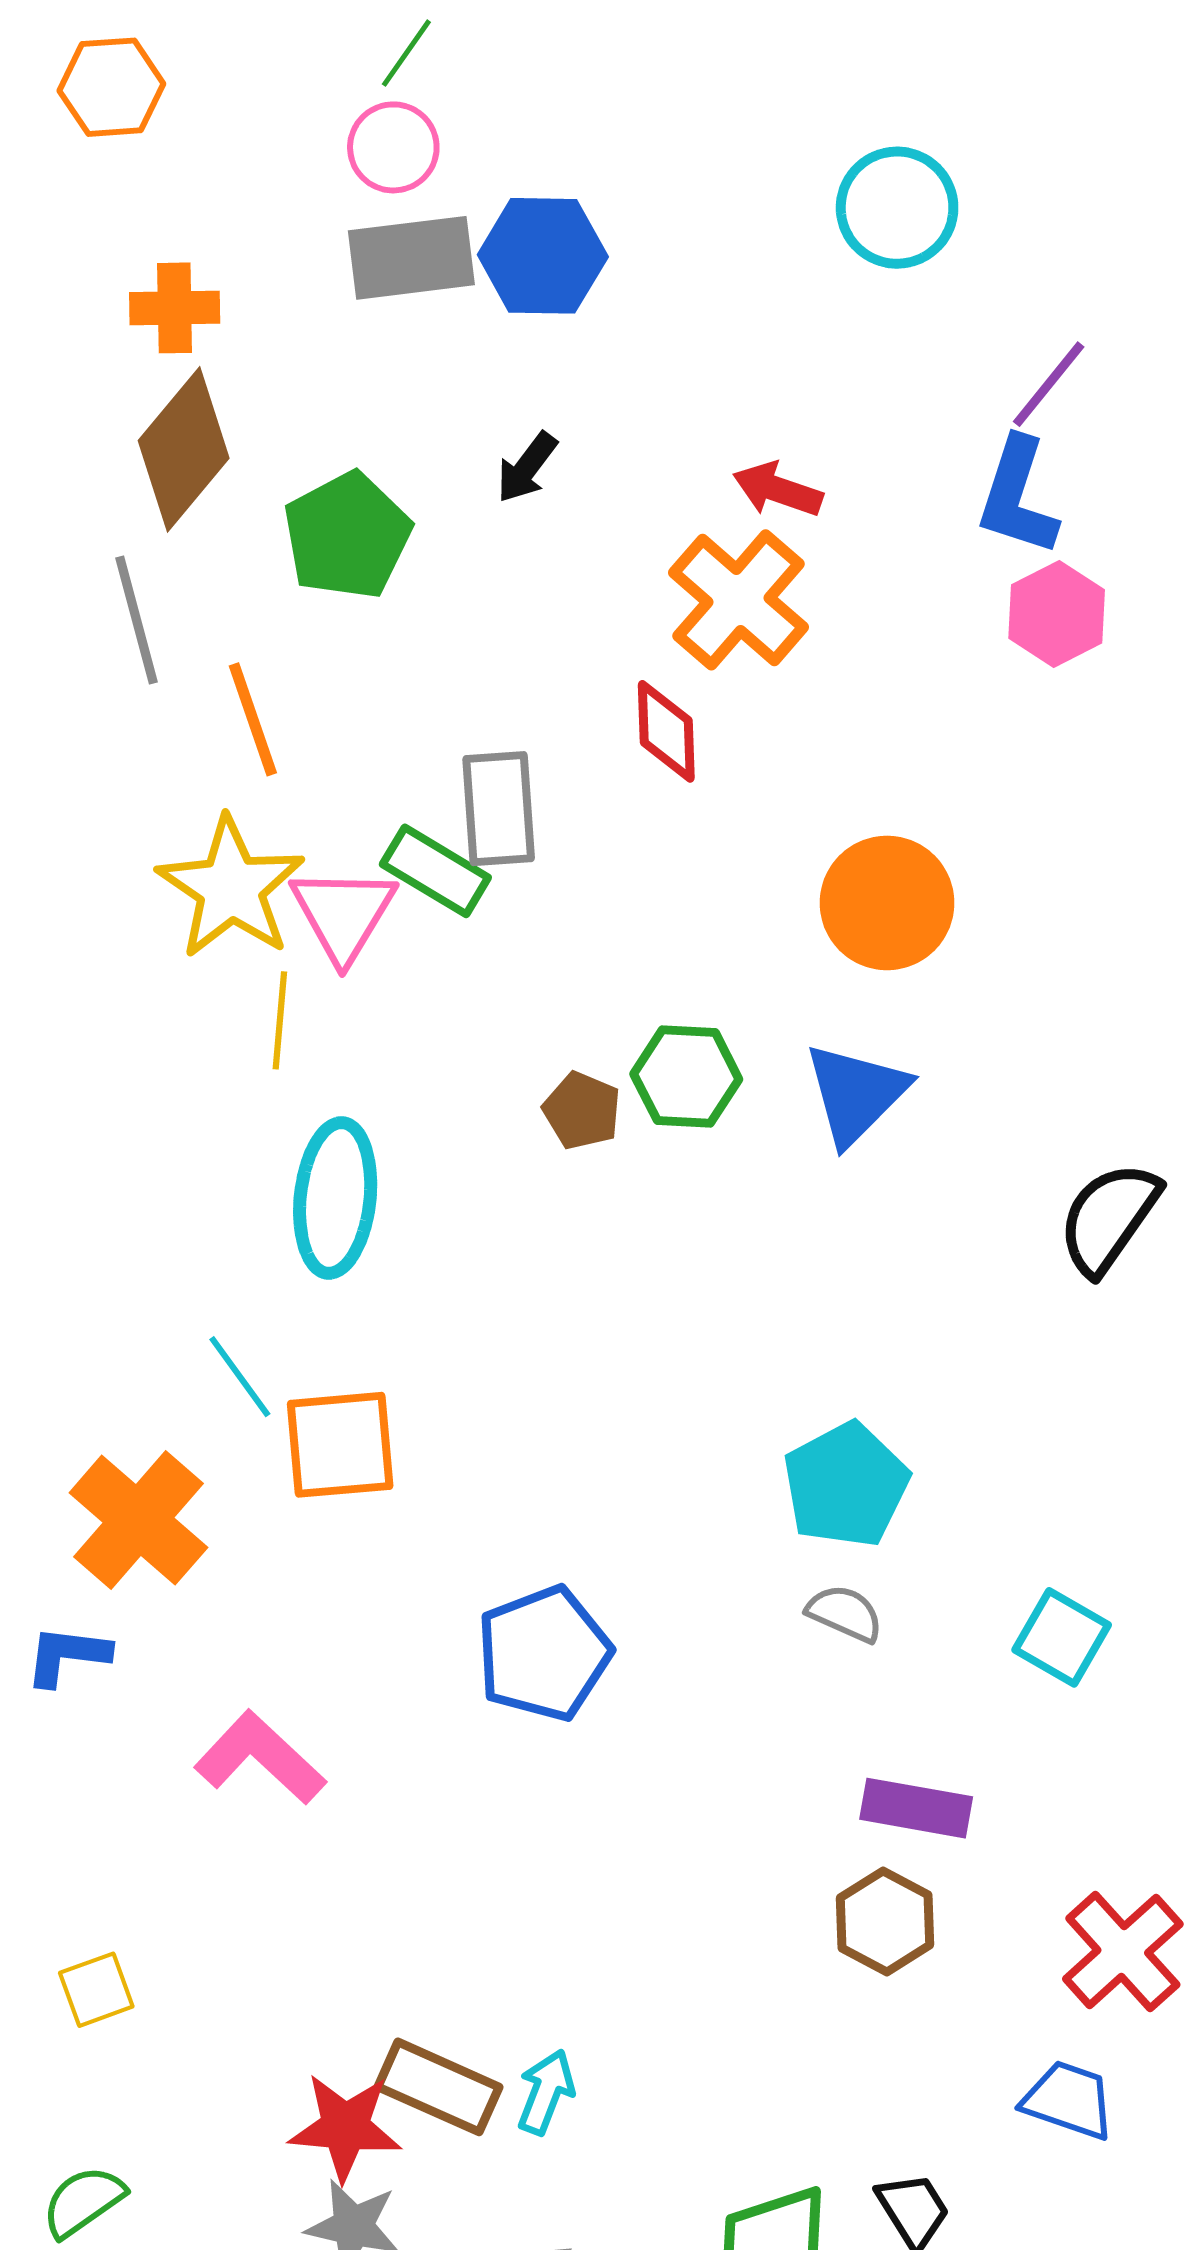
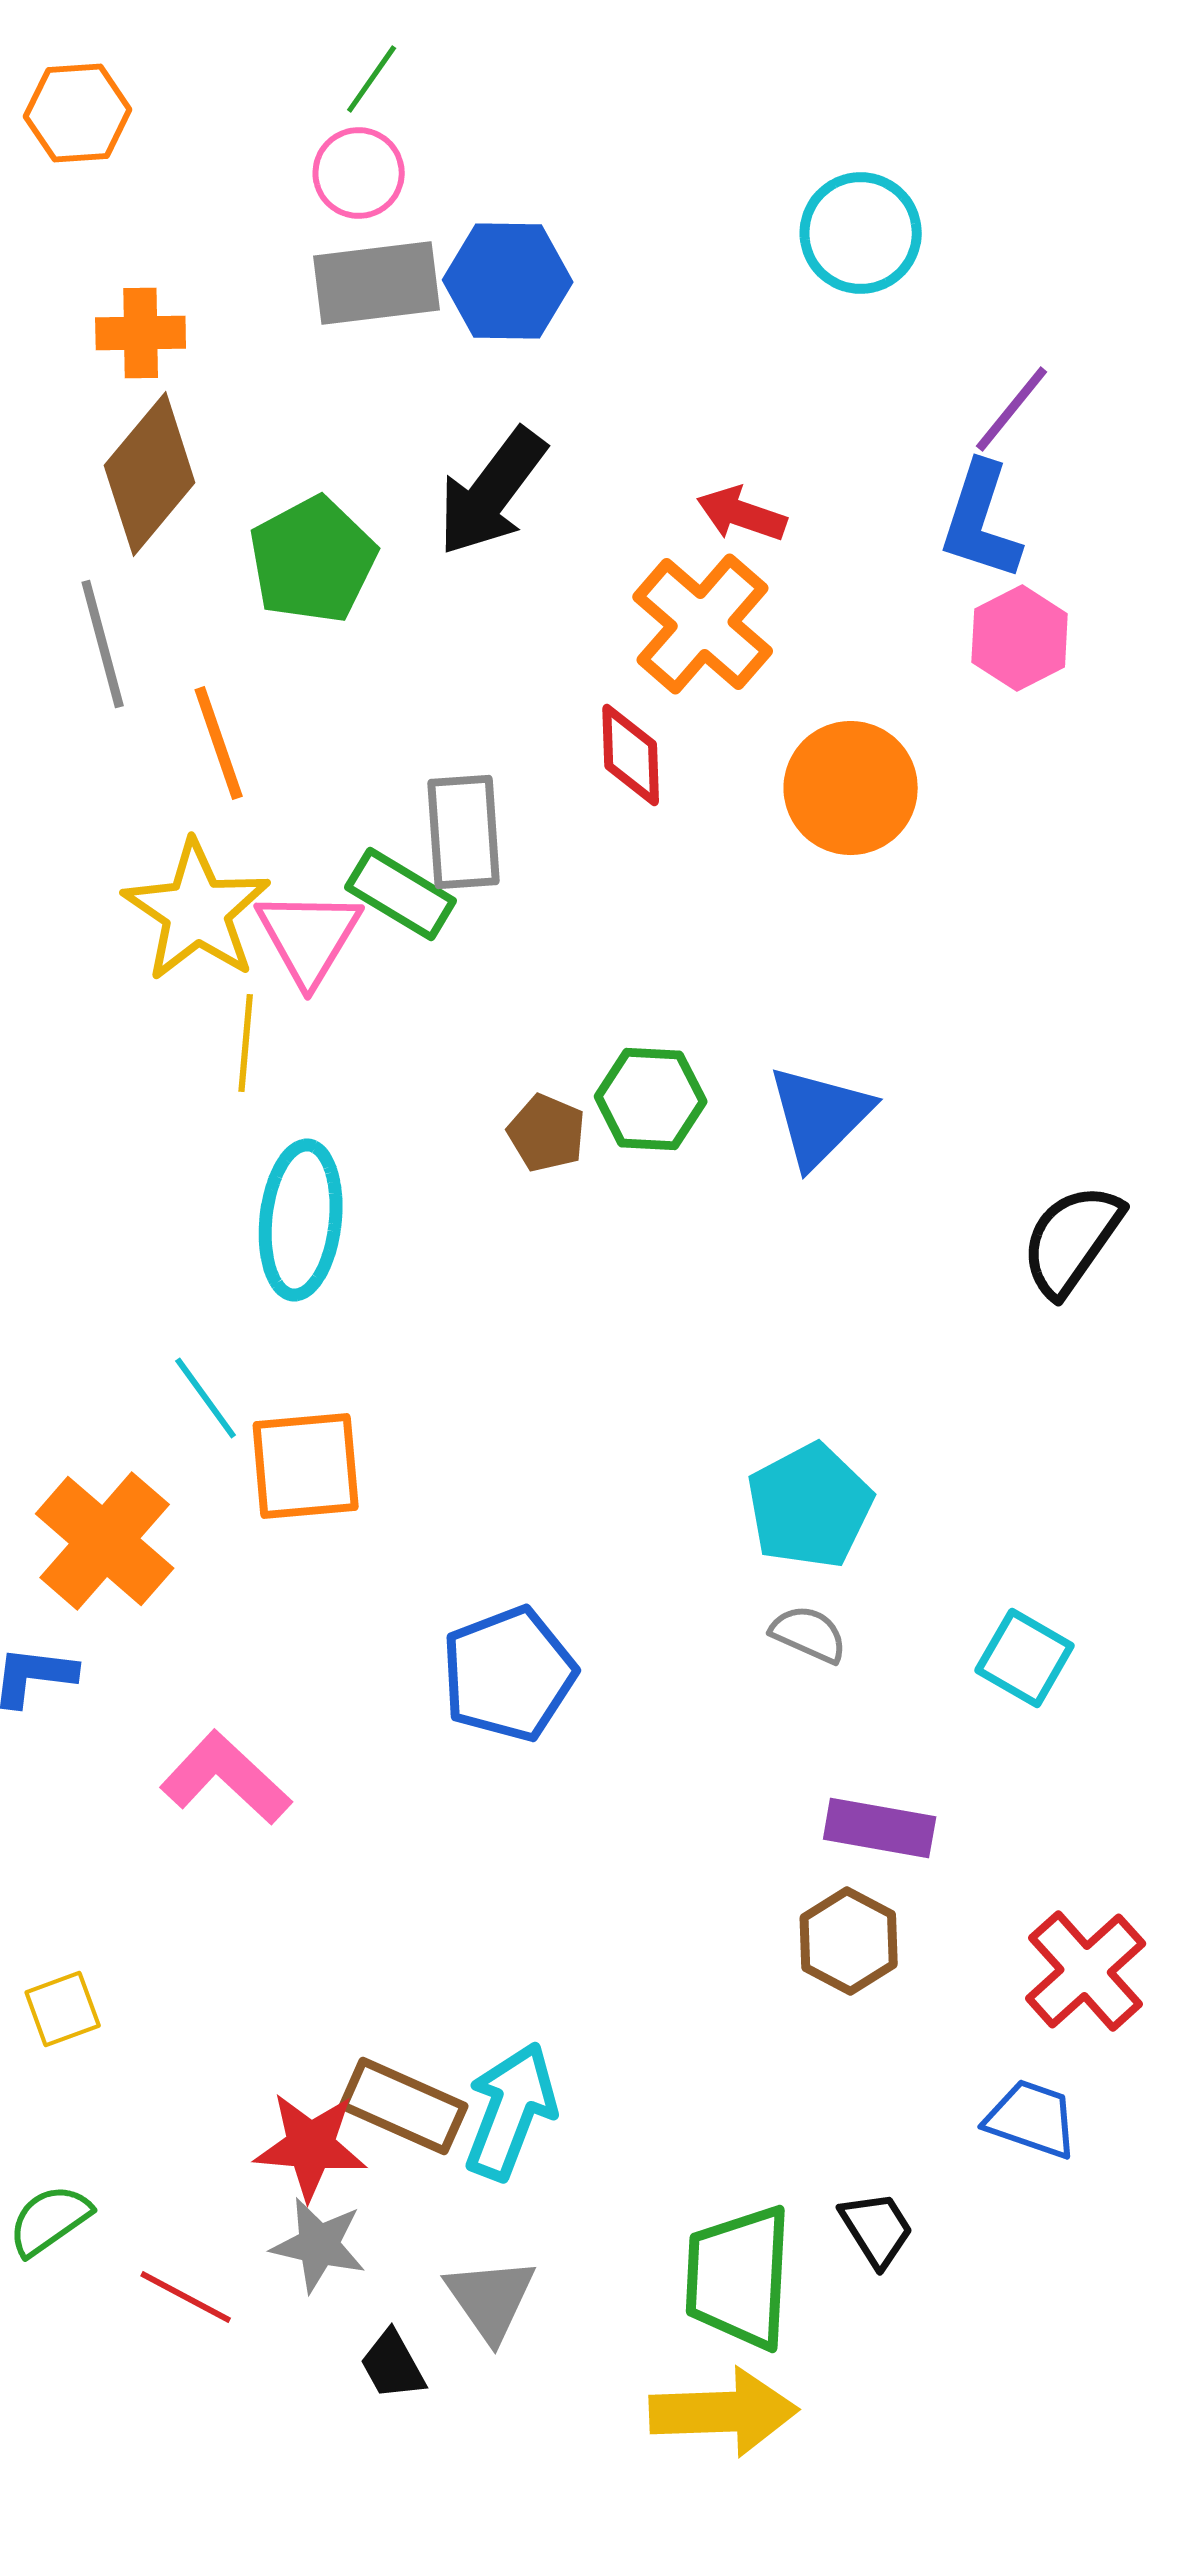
black arrow: (527, 467) -> (492, 492), size x1.8
orange circle: (887, 903) -> (851, 788), moved
cyan arrow: (546, 2092) -> (511, 2111), size x1.6

